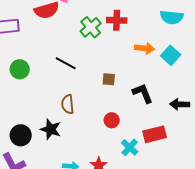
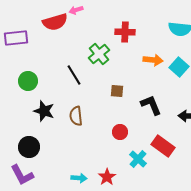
green cross: (91, 27) -> (99, 54), moved
black line: (66, 63) -> (74, 75), turned 30
black star: (51, 129) -> (44, 111), moved
red rectangle: (155, 134) -> (163, 146), turned 50

